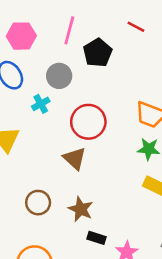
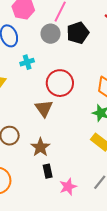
gray circle: (59, 76) -> (50, 34), moved
black rectangle: (96, 238) -> (48, 171), turned 48

